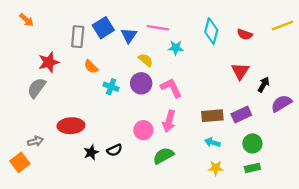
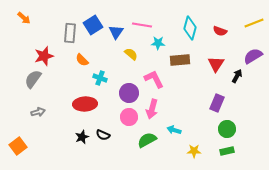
purple circle: (141, 83) -> (129, 93), moved
purple semicircle: (281, 103) -> (253, 56), moved
purple rectangle: (241, 115) -> (217, 103), turned -42
brown rectangle: (212, 116) -> (180, 60), moved
red ellipse: (71, 126) -> (85, 104), moved
gray arrow: (35, 141) -> (38, 112), moved
cyan arrow: (212, 142) -> (174, 130), moved
black semicircle: (114, 150) -> (103, 135), turned 48

